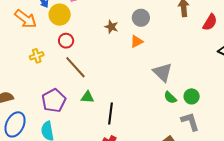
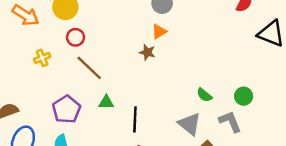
brown star: (111, 27) -> (147, 52), moved
gray triangle: (163, 72) -> (189, 124), moved
green circle: (192, 96) -> (244, 96), moved

